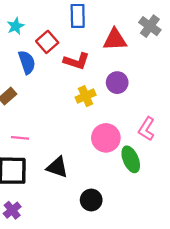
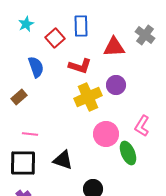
cyan star: (16, 26) -> (26, 24), moved
red square: (47, 42) -> (55, 38), moved
yellow cross: (86, 96) -> (88, 97), size x1.5

